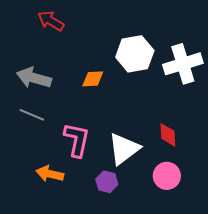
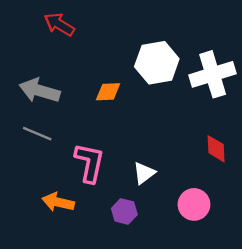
red diamond: (168, 135) -> (216, 149), moved
white triangle: (124, 149) -> (144, 173), size x0.6

